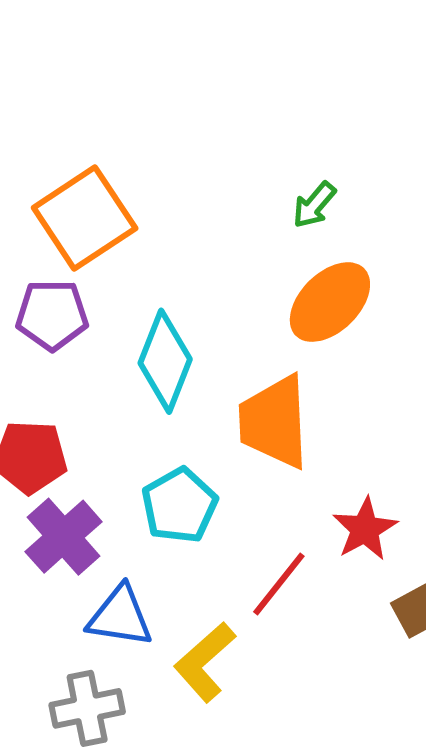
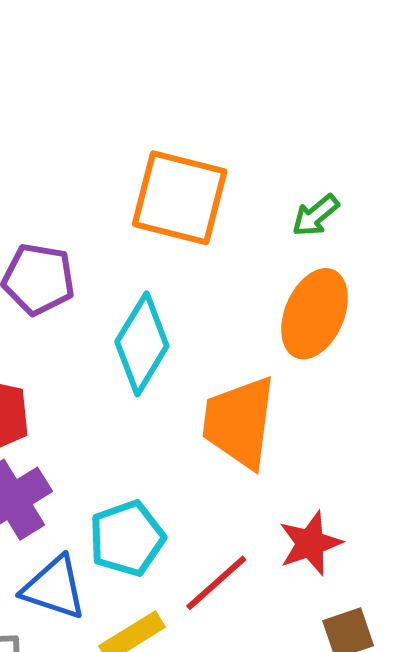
orange square: (85, 218) -> (180, 198), moved, turned 38
orange ellipse: (330, 302) -> (315, 314), turned -32
cyan pentagon: (179, 505) -> (127, 538), moved

